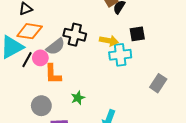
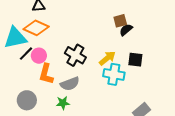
black cross: (75, 35) -> (75, 55), moved
yellow arrow: (109, 41) -> (107, 58), turned -66
gray semicircle: (56, 47) -> (70, 84), moved

